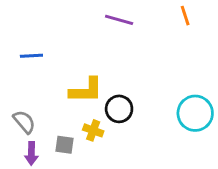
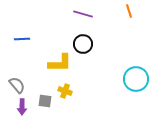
black circle: (119, 109) -> (83, 44), moved

